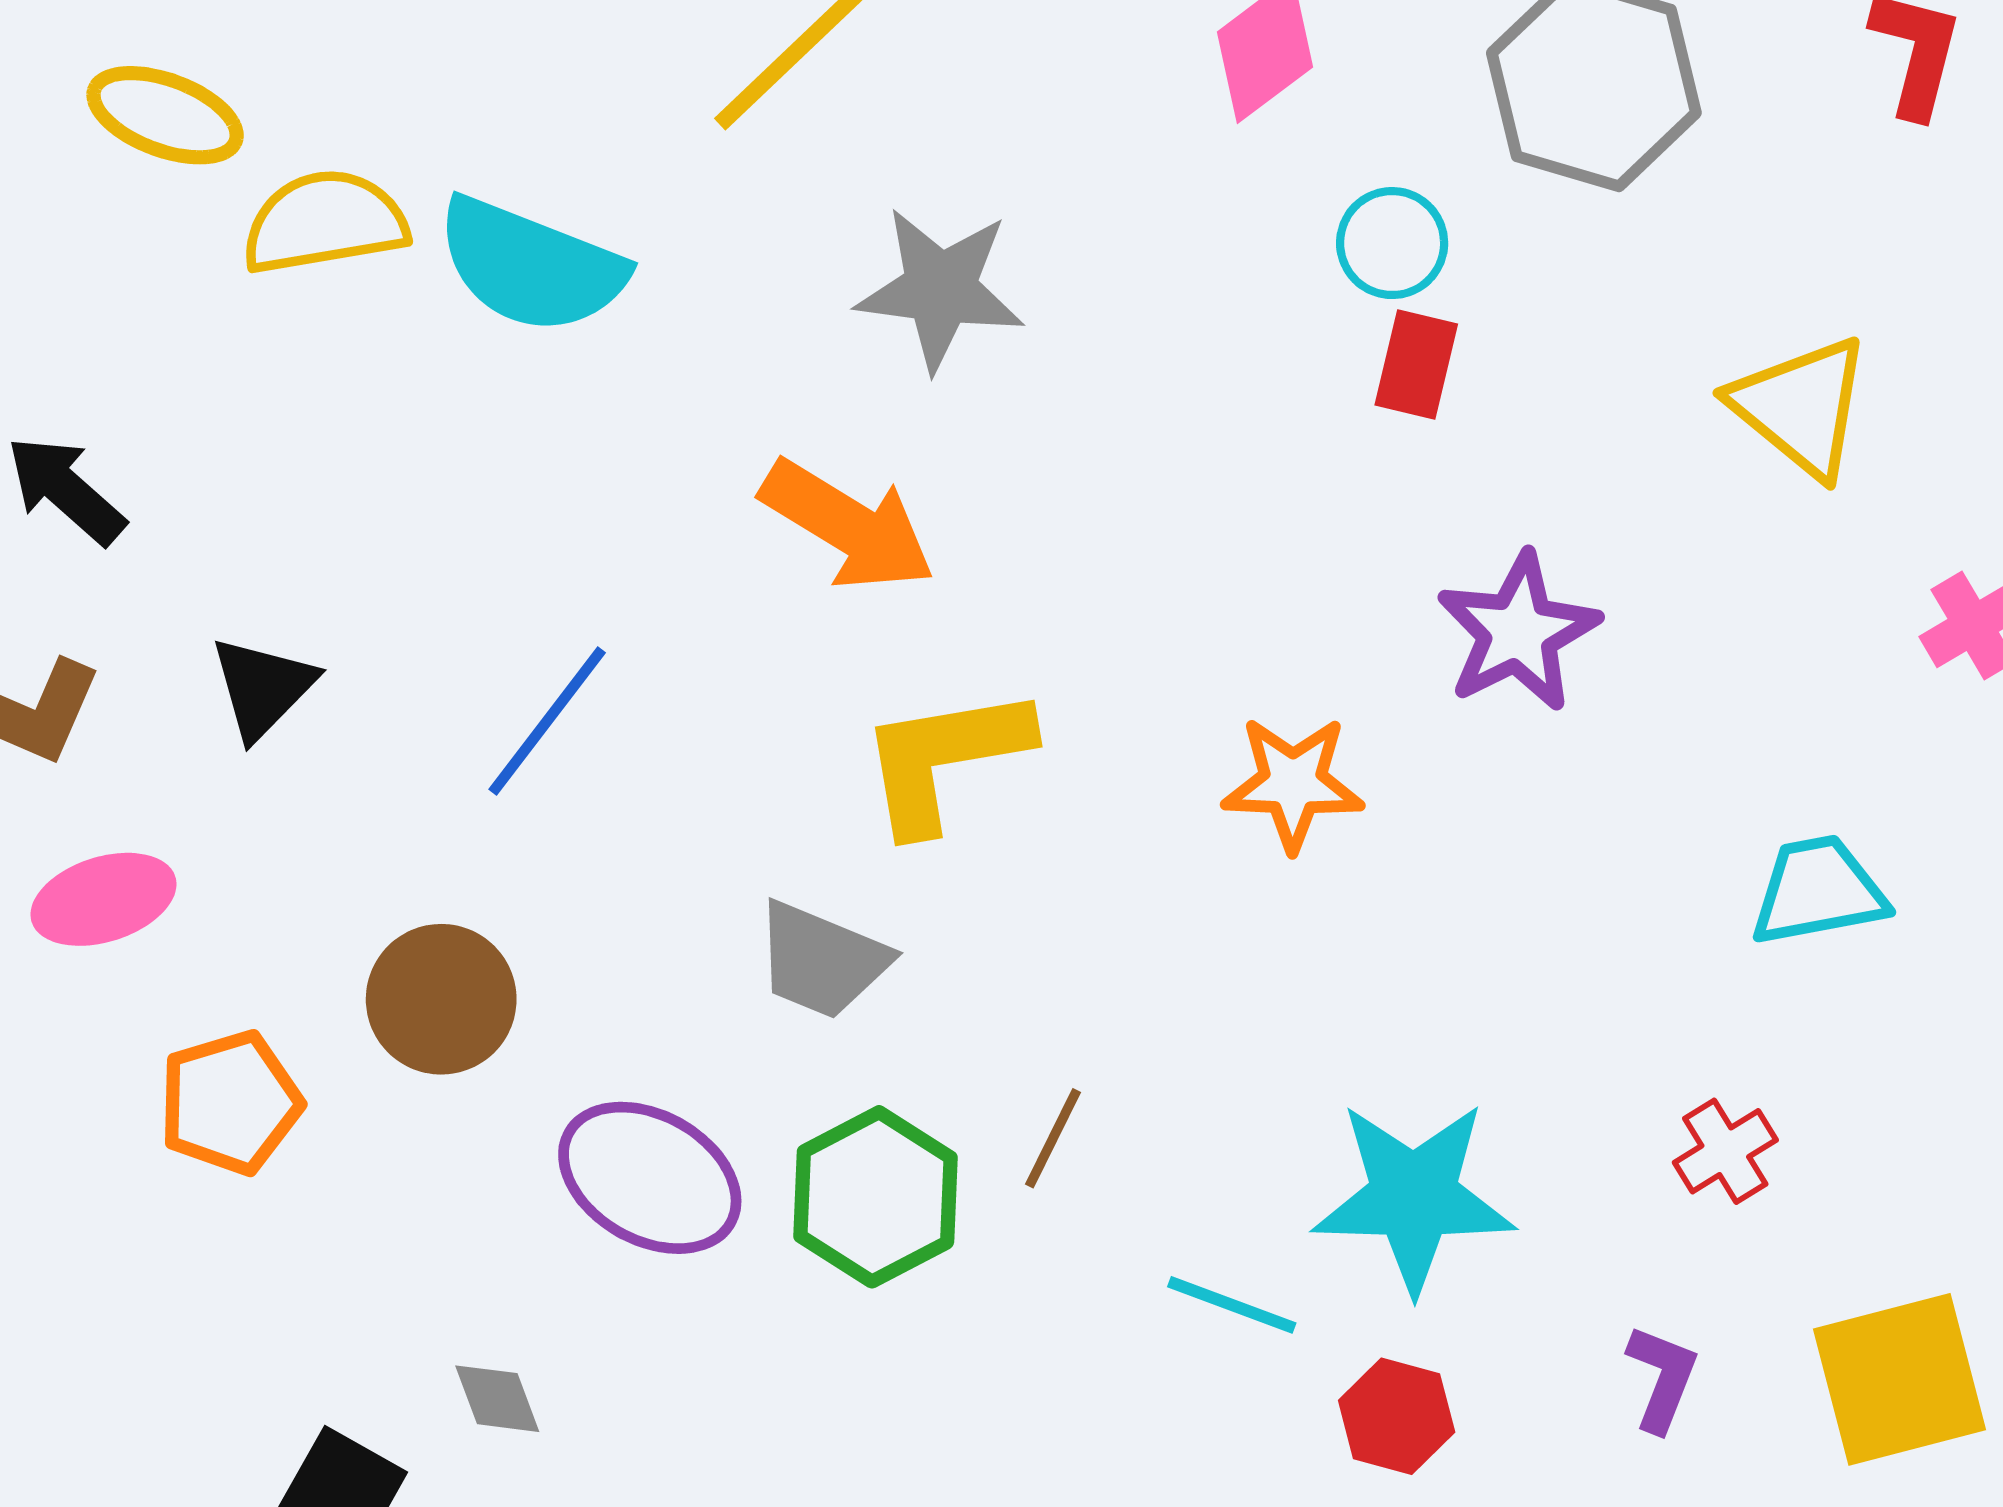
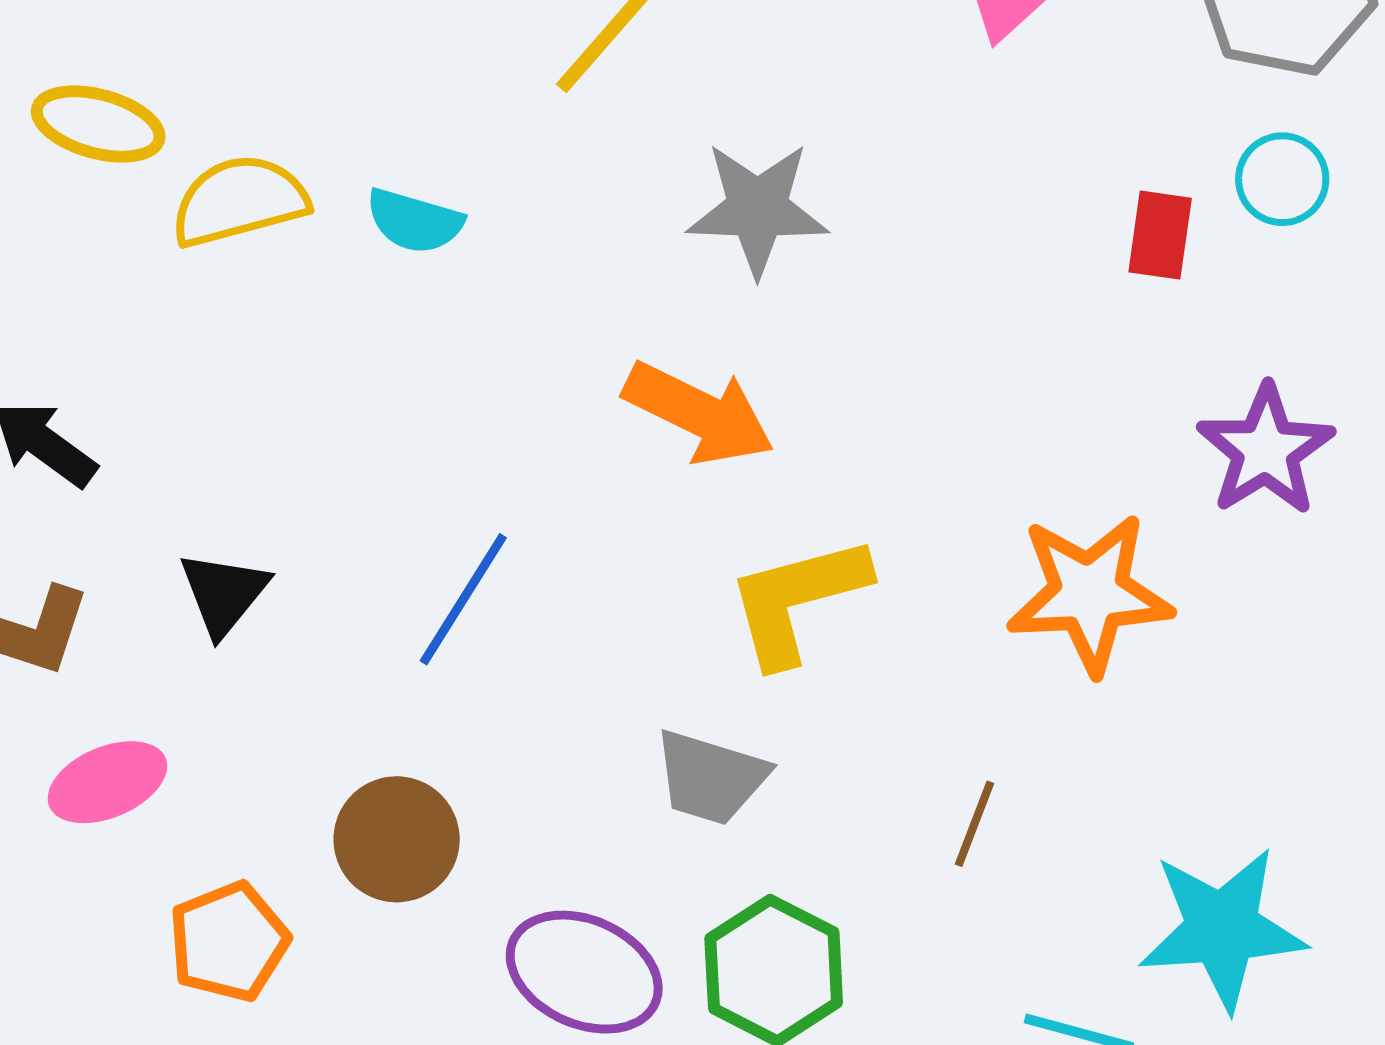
cyan circle: (1392, 243) -> (1282, 179), moved
cyan semicircle: (531, 266) -> (415, 221), size x0.6
orange star: (1293, 783) -> (1090, 594), size x1.4
brown line: (1053, 1138) -> (974, 824), moved

